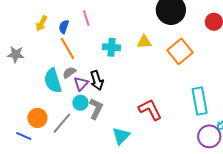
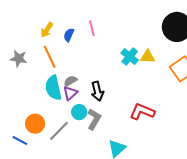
cyan cross: (111, 47) -> (130, 57), moved, turned 30
orange line: (67, 49) -> (50, 57), moved
purple triangle: (81, 84) -> (70, 93), moved
red L-shape: (150, 110) -> (142, 112), moved, turned -45

